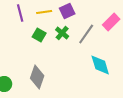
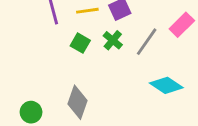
cyan diamond: (100, 65) -> (166, 85), turned -40

